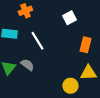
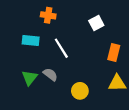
orange cross: (25, 11) -> (48, 15), turned 32
yellow circle: (70, 86) -> (80, 91), moved

